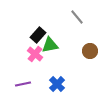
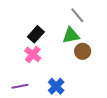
green triangle: (50, 45) -> (71, 35), moved
brown circle: (90, 51) -> (83, 51), moved

